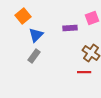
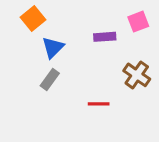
red line: (84, 72) -> (99, 104), moved

